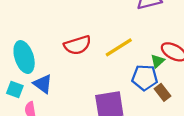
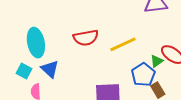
blue pentagon: (145, 78) -> (143, 75), turned 30

